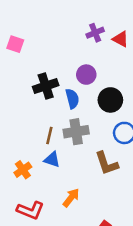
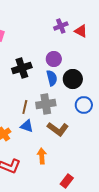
blue semicircle: (72, 99) -> (52, 78), moved
brown L-shape: (107, 163) -> (58, 129), moved, turned -35
orange arrow: (71, 198) -> (42, 156), turned -42

